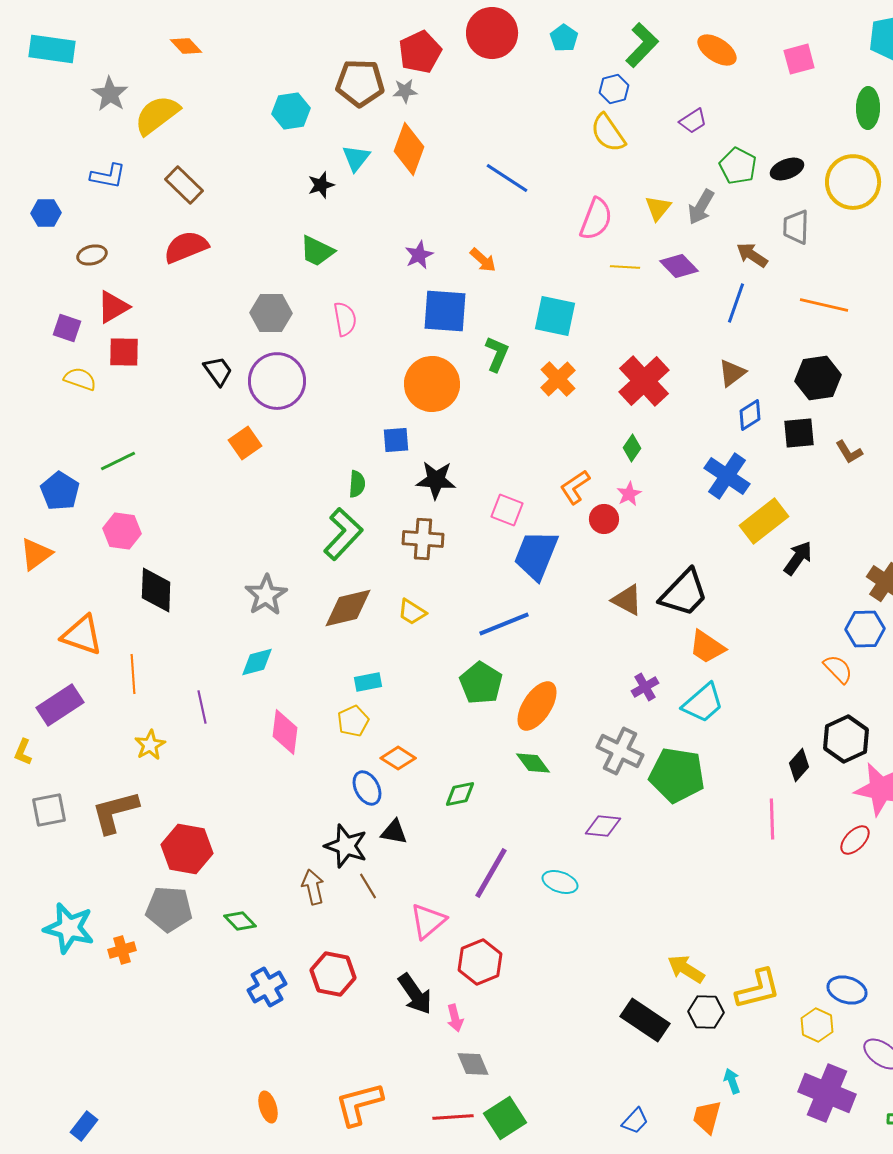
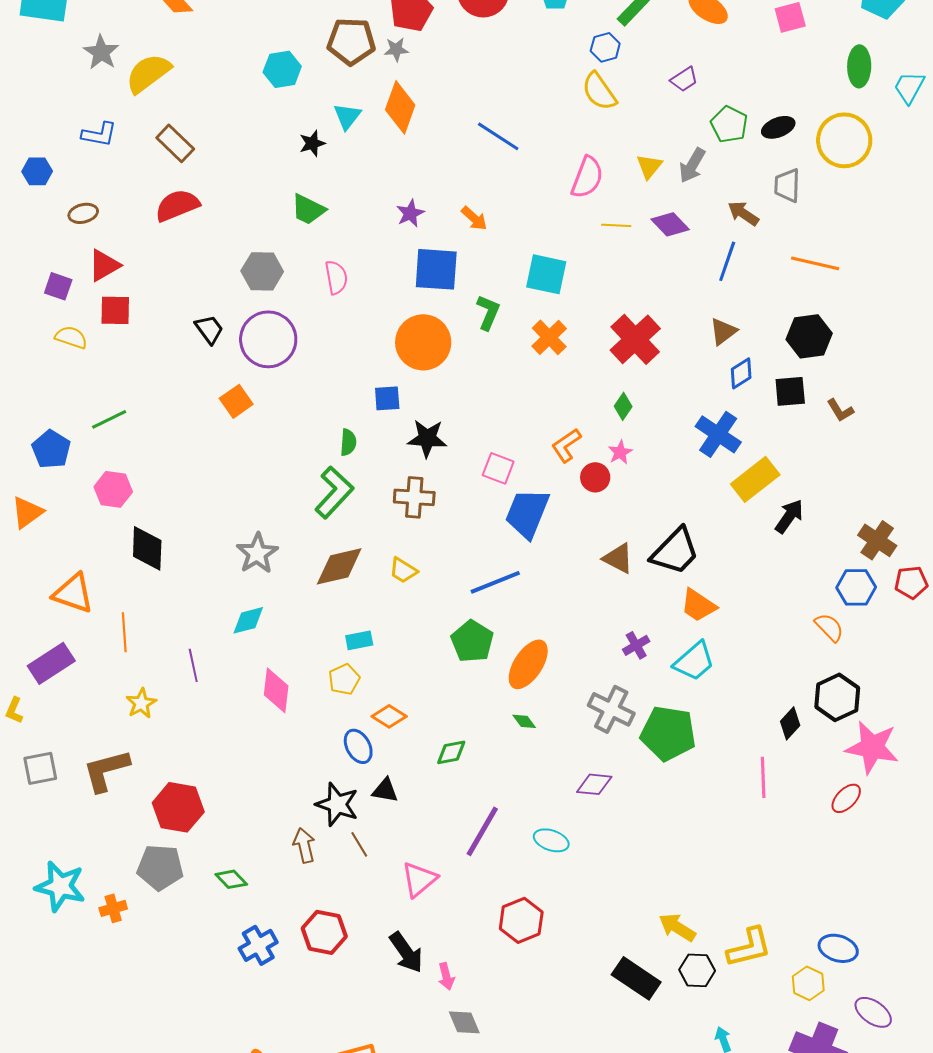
green diamond: (533, 763) -> (524, 721), size x0.7
red hexagon: (480, 962) -> (521, 920), moved

